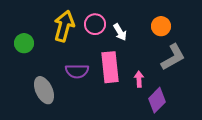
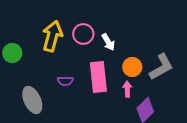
orange circle: (161, 26) -> (132, 67), moved
purple semicircle: (77, 71) -> (65, 81), size x0.7

